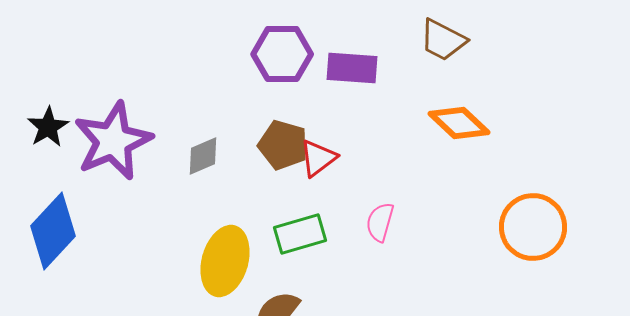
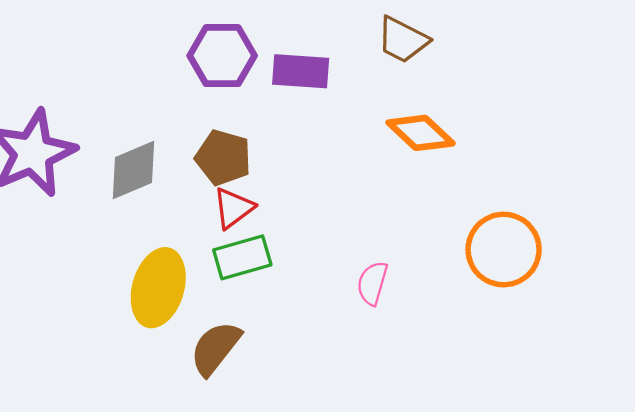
gray diamond: (203, 156) -> (134, 170), size x1.4
red triangle: (318, 158) -> (233, 208), moved
pink semicircle: (380, 222) -> (372, 283), moved

